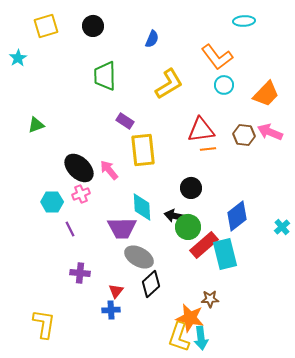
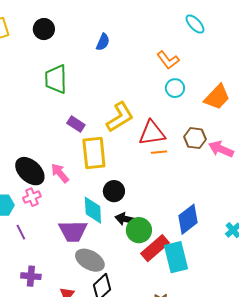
cyan ellipse: (244, 21) -> (195, 24), turned 50
orange L-shape: (217, 57) -> (168, 60), size x0.7
yellow L-shape: (169, 84) -> (120, 117), moved
pink arrow: (270, 132) -> (221, 149), moved
black circle: (191, 188) -> (114, 191), moved

